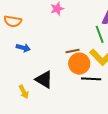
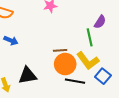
black triangle: (44, 80) -> (28, 75), turned -48

